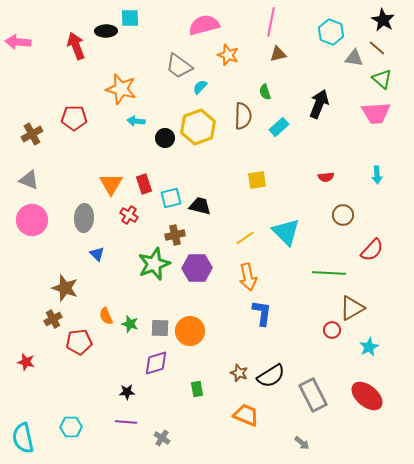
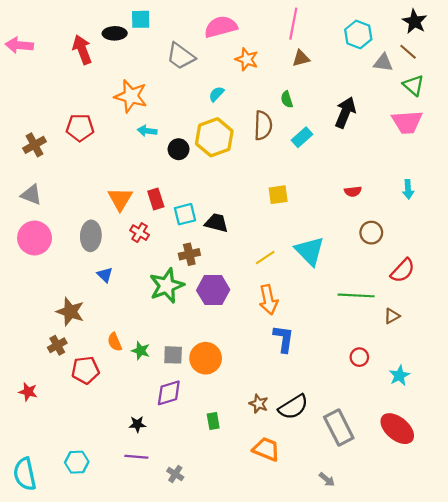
gray trapezoid: (179, 66) -> (181, 56), moved
brown triangle: (352, 308) -> (392, 316), moved, size x0.6

